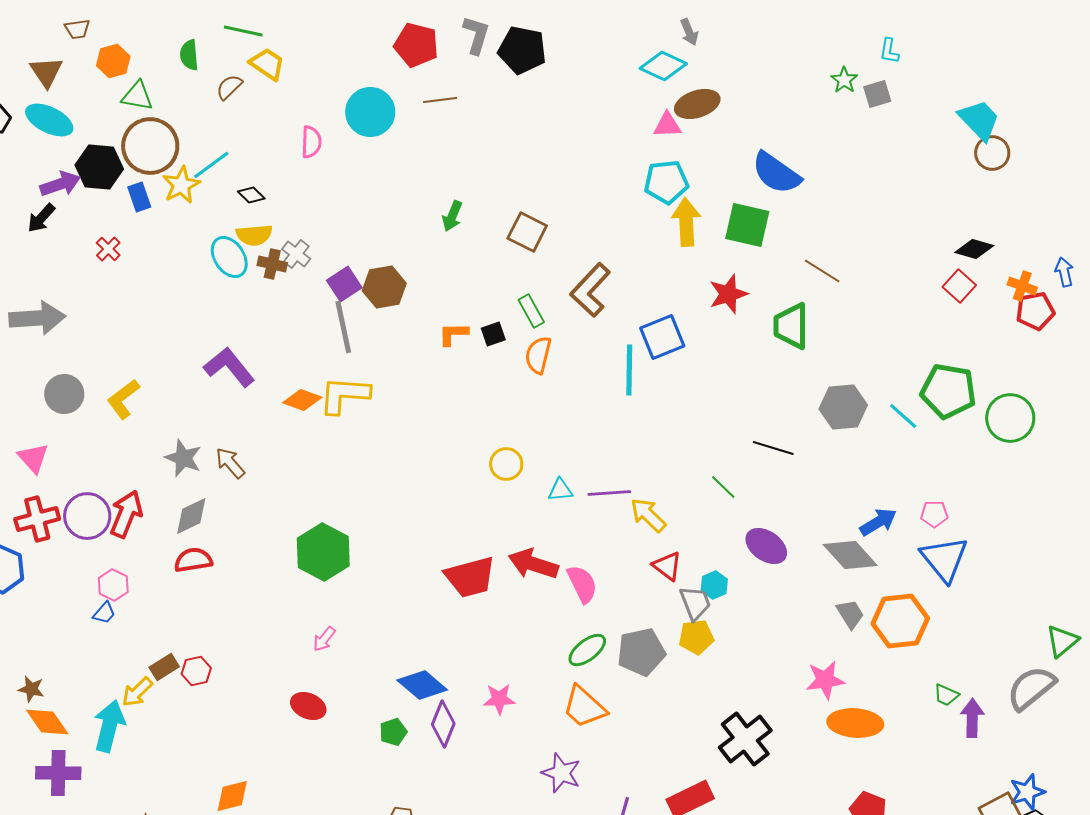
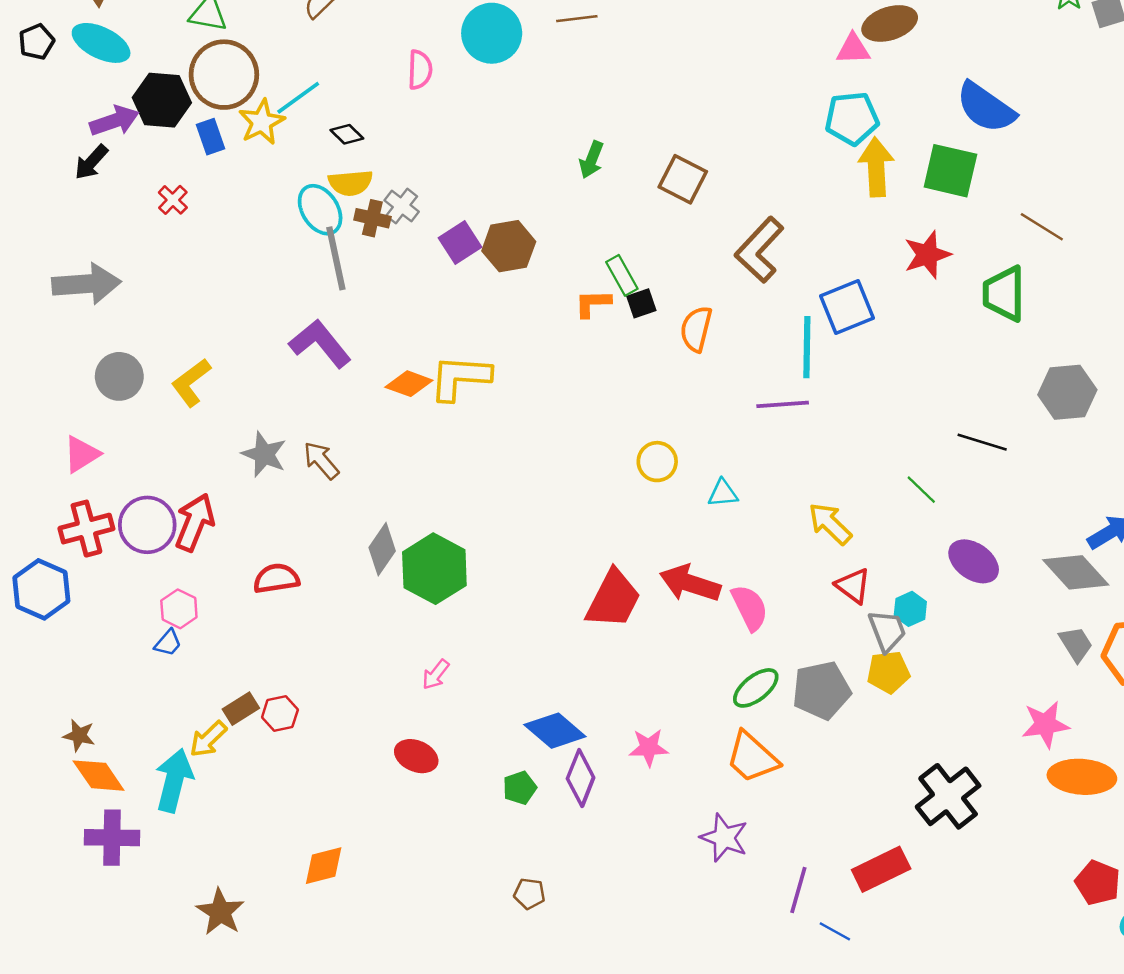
green rectangle: (531, 311) -> (622, 275), moved
gray line: (343, 327) -> (336, 258), moved
pink triangle: (33, 458) -> (82, 454), turned 40
purple line: (609, 493) -> (783, 404), moved
gray diamond: (191, 516) -> (382, 549), moved, turned -30
red trapezoid: (470, 577) -> (613, 599), turned -48

